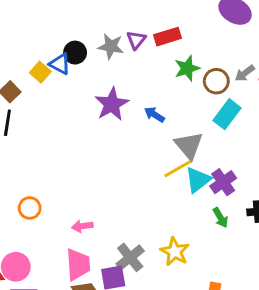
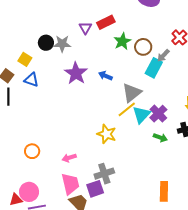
gray star: (111, 46) -> (62, 44), moved
blue triangle: (60, 64) -> (31, 80), moved
gray arrow: (245, 73) -> (163, 56), moved
gray triangle: (189, 145) -> (132, 93), turned 40
green arrow: (220, 218) -> (160, 137), turned -32
yellow star: (175, 252) -> (107, 134), moved
gray cross: (130, 257) -> (104, 174), turned 30

